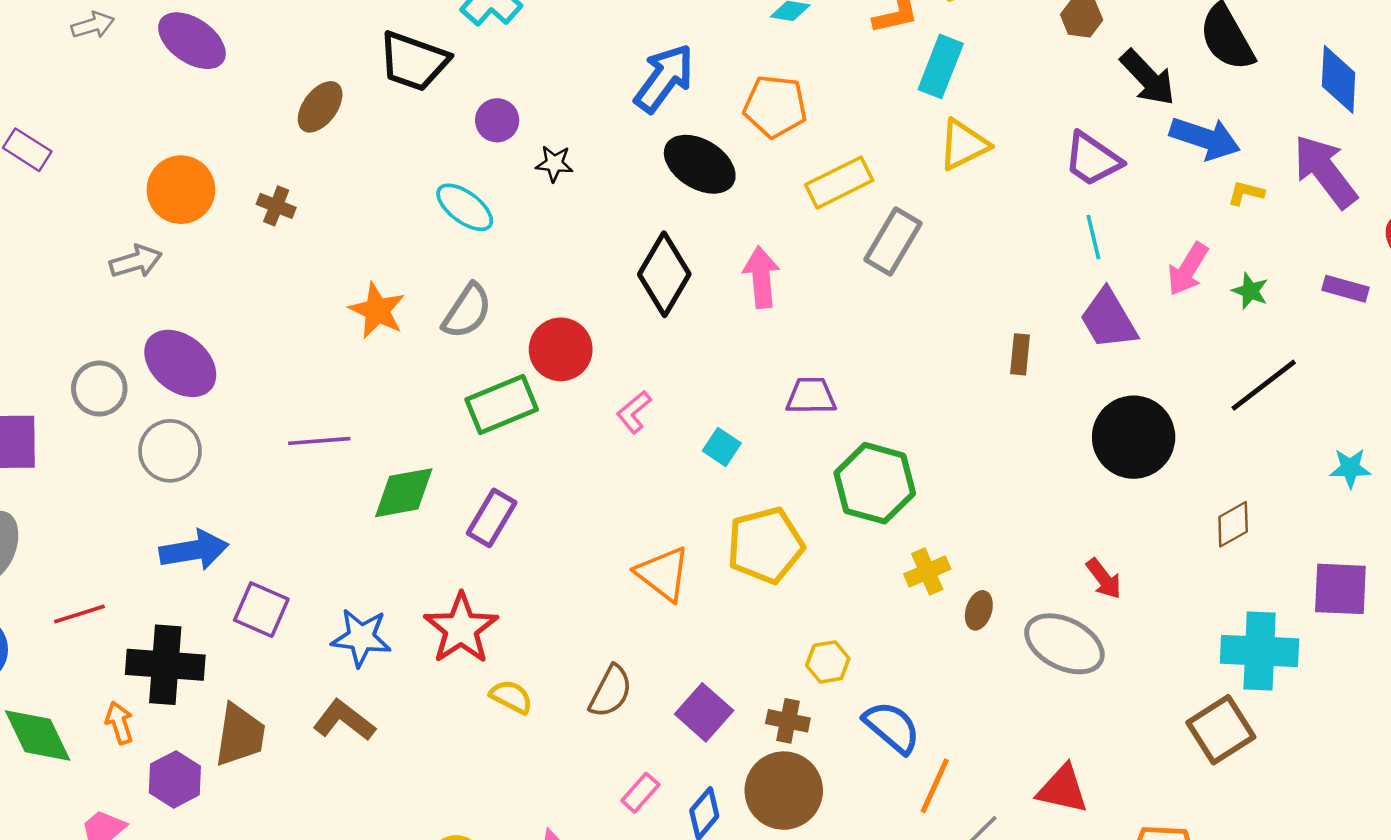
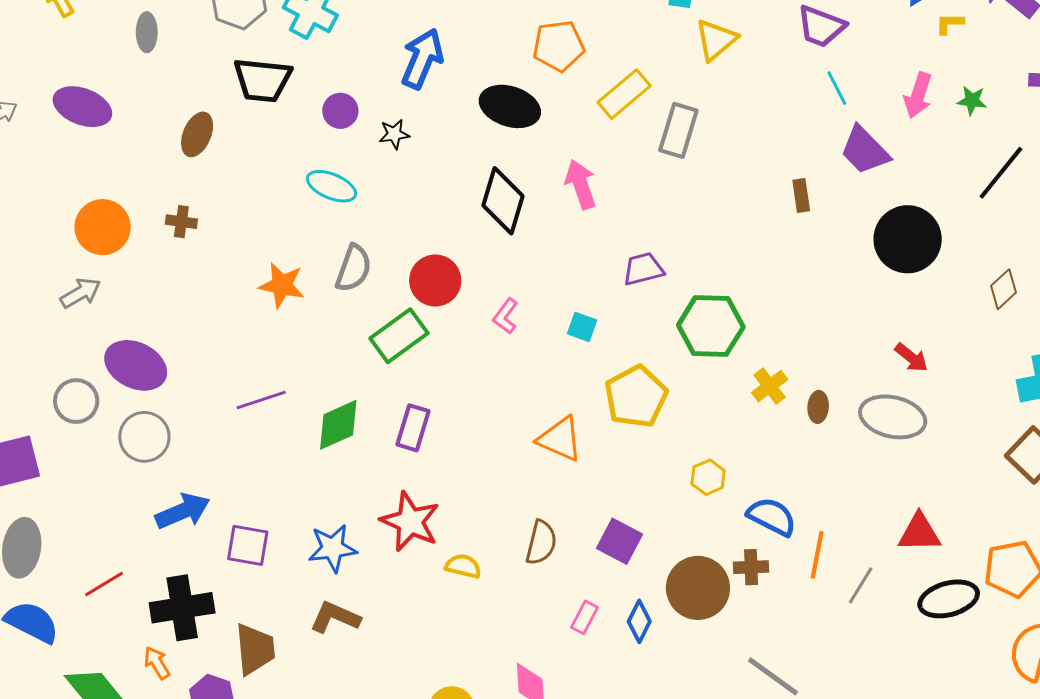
blue arrow: (664, 78) -> (422, 59), moved
brown cross: (788, 721) -> (751, 567), moved

